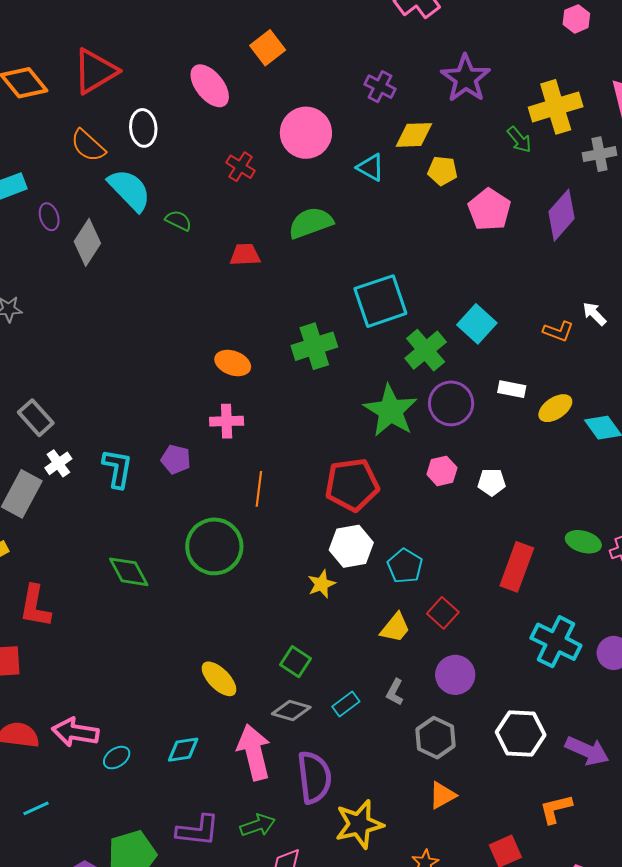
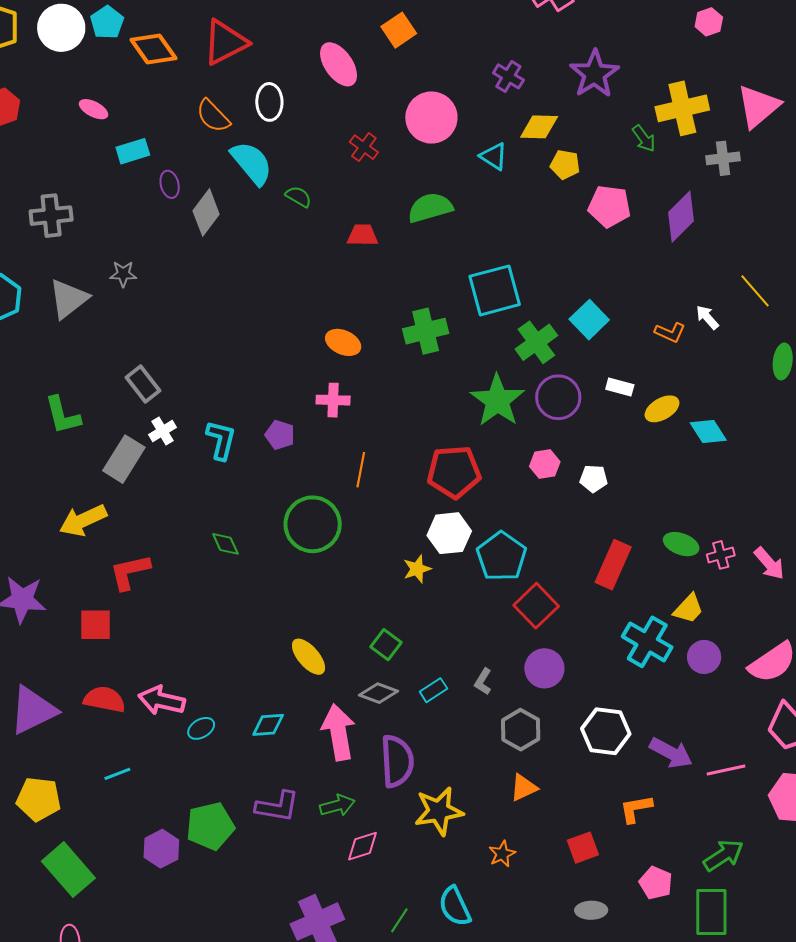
pink pentagon: (489, 210) -> (609, 206), turned -30
cyan pentagon: (405, 566) -> (502, 556), size x1.4
green diamond: (129, 572) -> (225, 544), size x0.7
red L-shape: (35, 606) -> (130, 572), turned 63
red square: (443, 613) -> (536, 606), size x1.4
yellow trapezoid: (395, 628) -> (689, 609), moved

